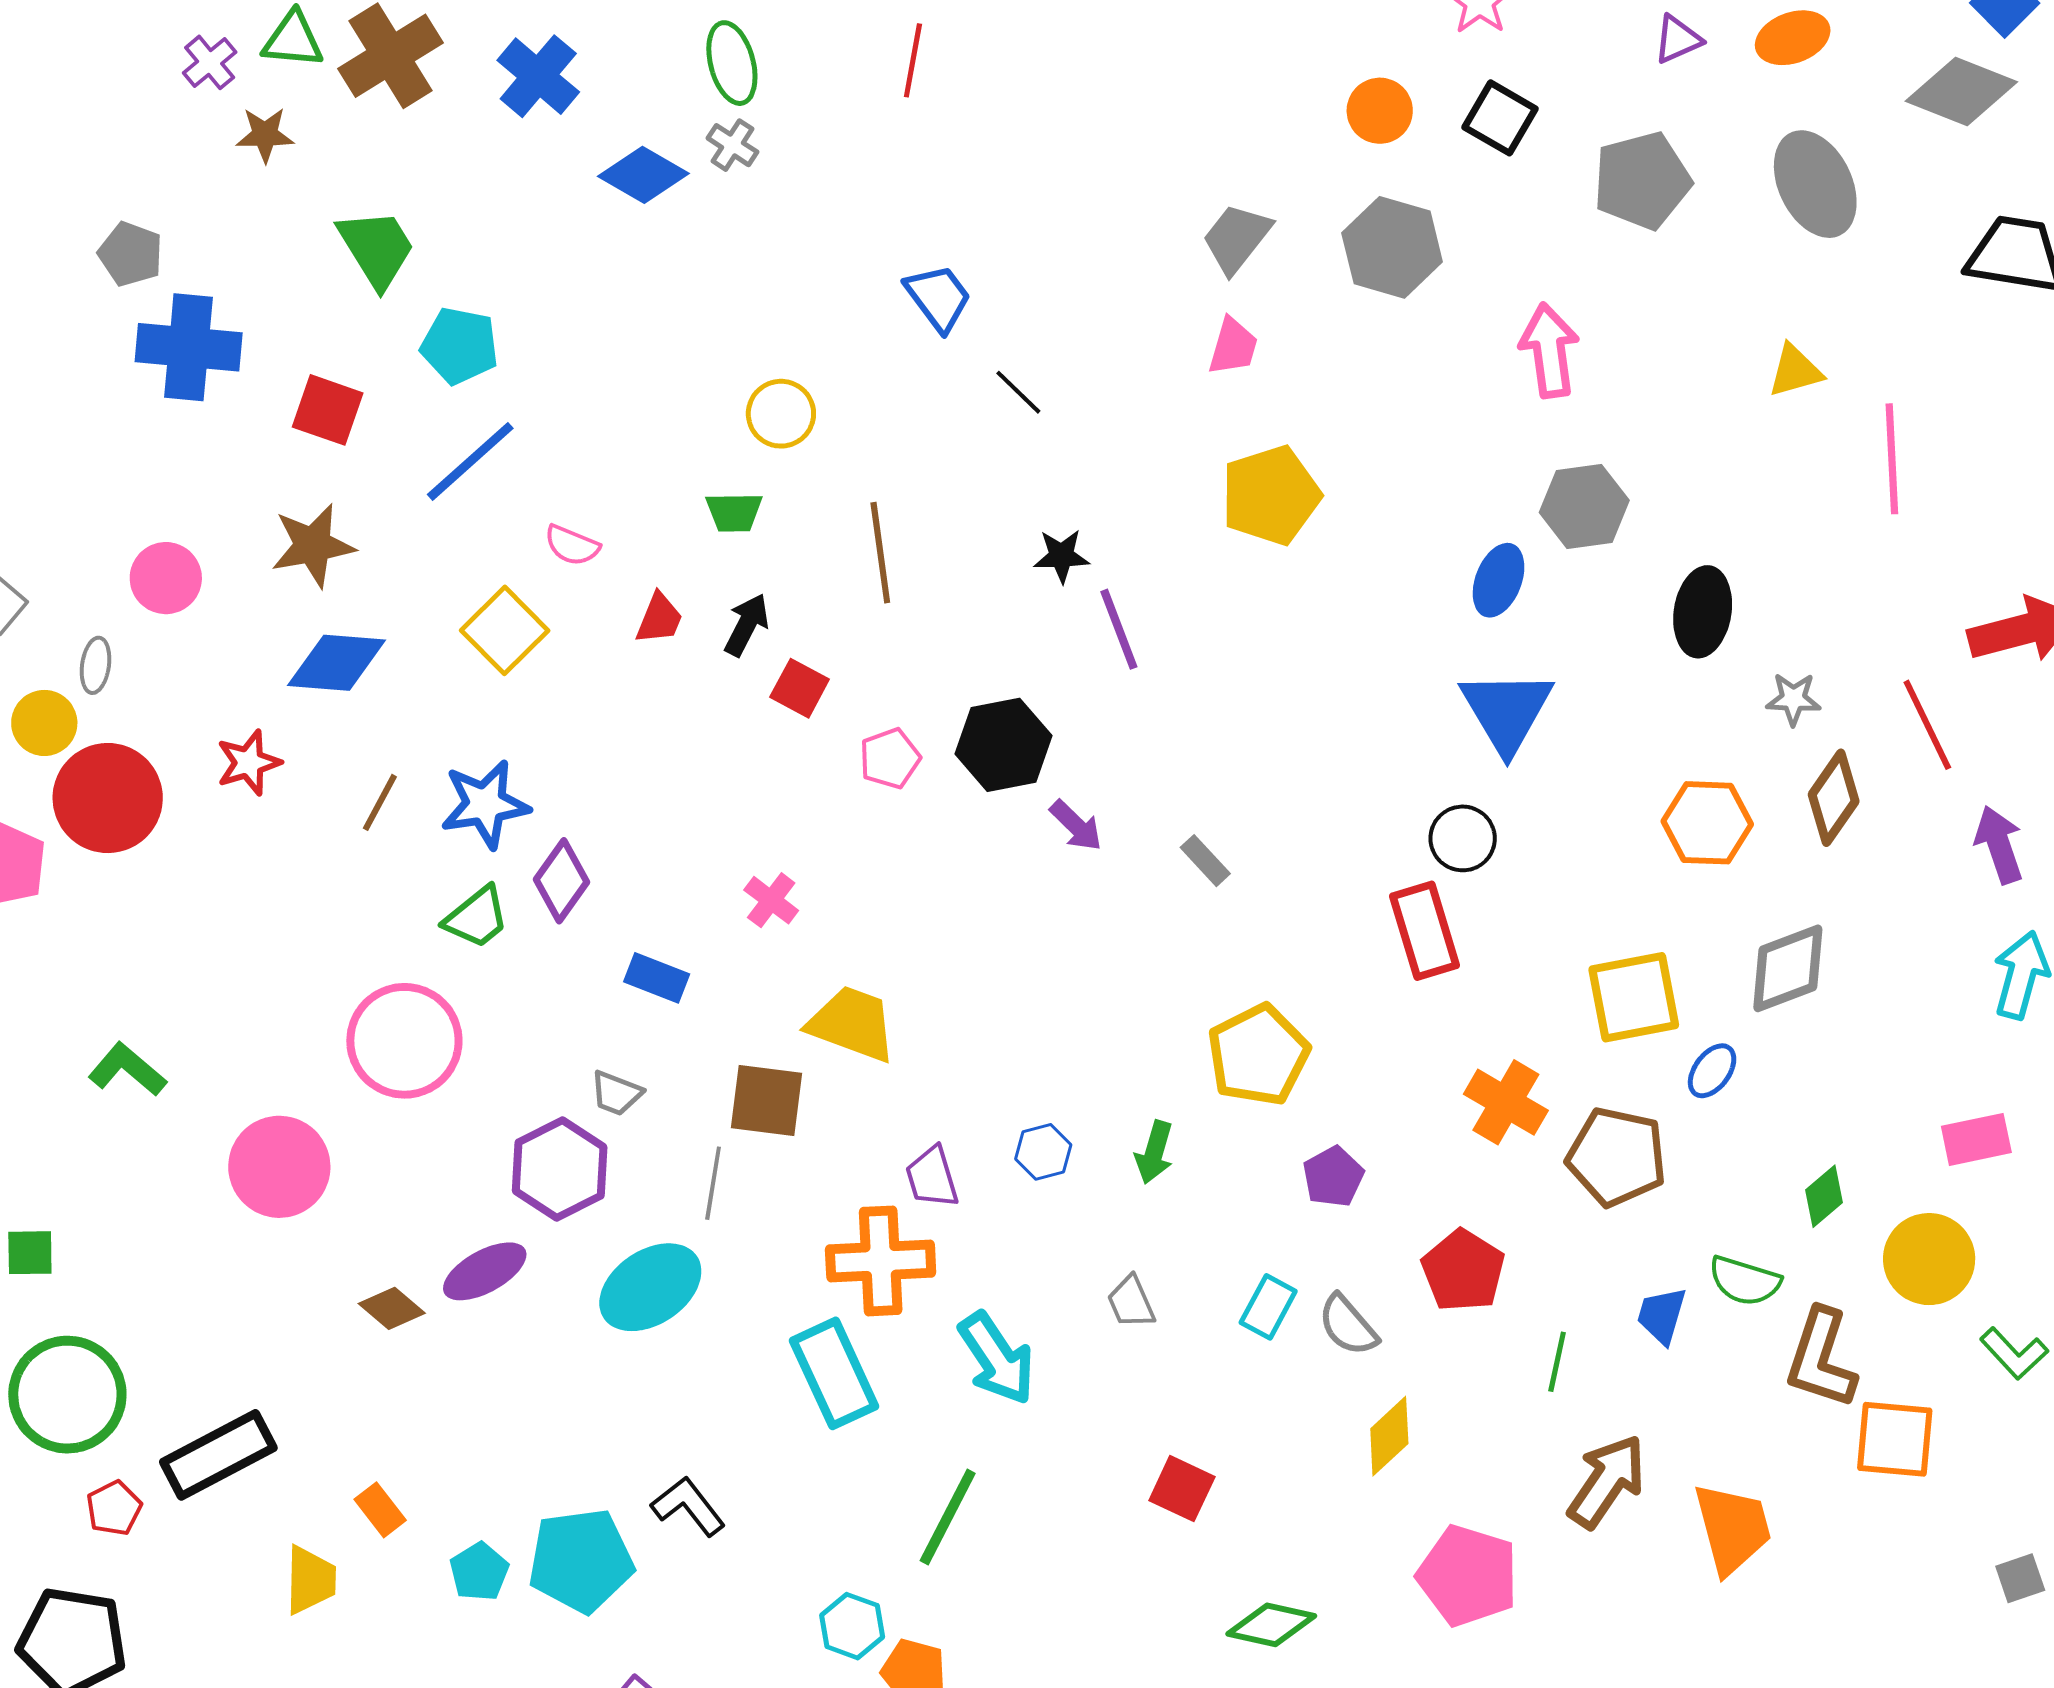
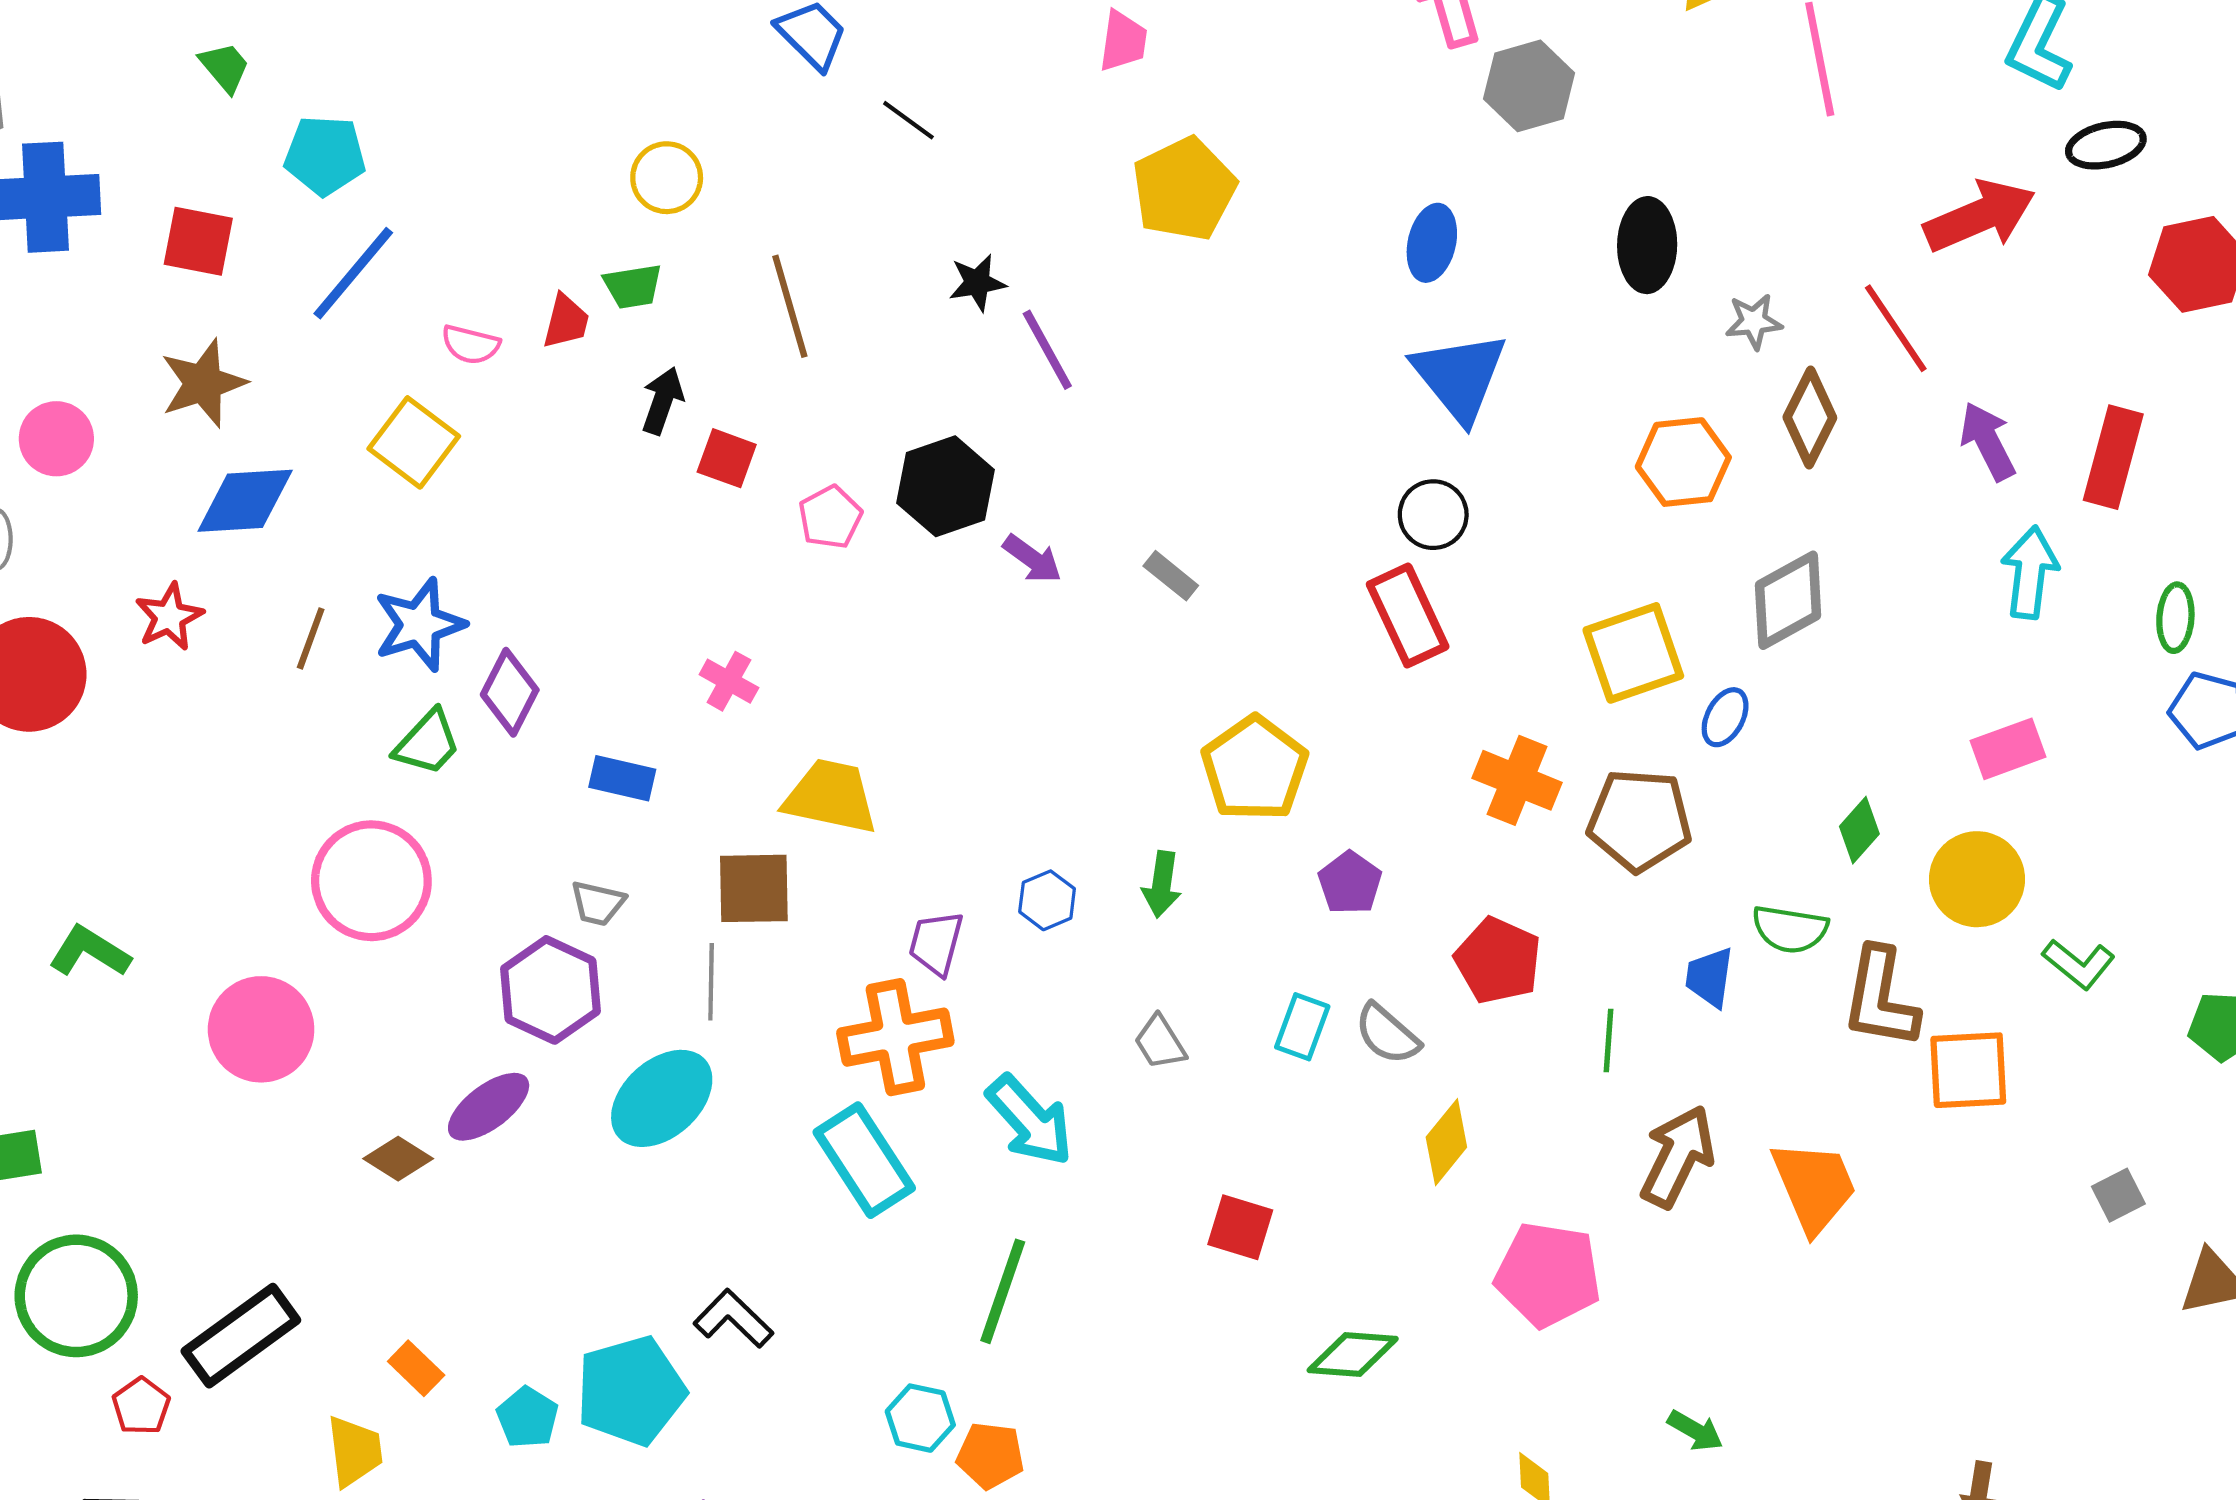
green trapezoid: (377, 248) -> (225, 67), size x0.6
gray hexagon: (1584, 506) -> (1529, 86), moved
red trapezoid: (659, 619) -> (566, 321), moved
purple trapezoid: (932, 1177) -> (936, 943), turned 40

